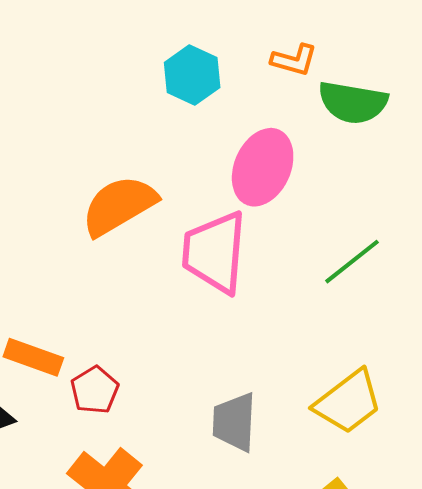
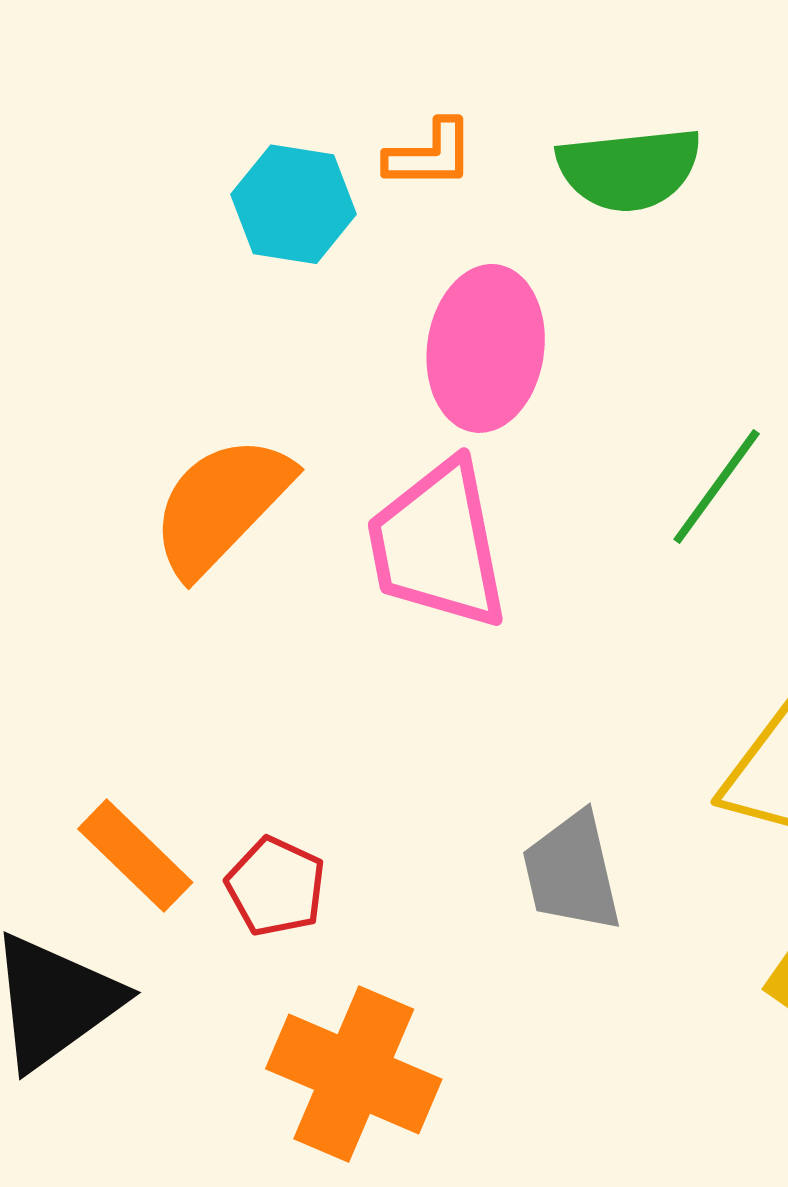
orange L-shape: (294, 60) -> (430, 155), moved
orange rectangle: (33, 357) -> (135, 856), turned 40

